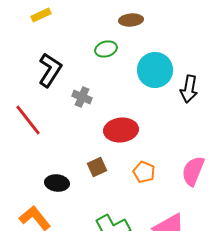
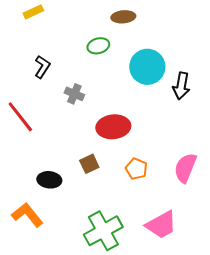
black L-shape: (50, 70) -> (42, 67), size x0.7

